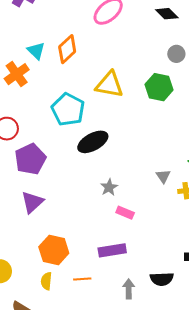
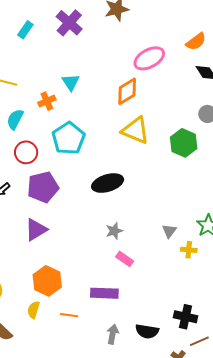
orange diamond: (67, 49) -> (127, 91), moved
orange cross: (17, 74) -> (47, 101), size x0.7
cyan pentagon: (68, 109) -> (69, 138), moved

